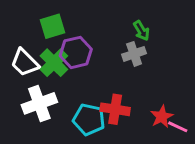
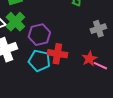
purple hexagon: (76, 52) -> (39, 35), moved
gray cross: (134, 54) -> (98, 29), moved

